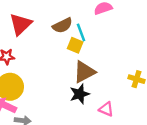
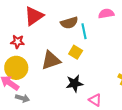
yellow square: (75, 45) -> (76, 52), moved
brown triangle: (84, 72) -> (51, 60), moved

